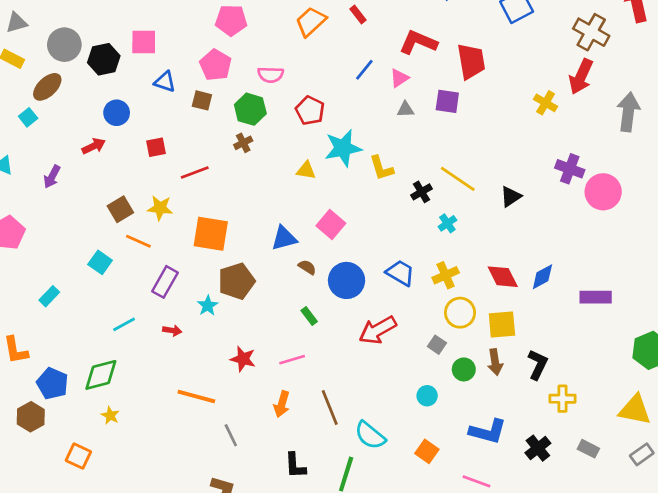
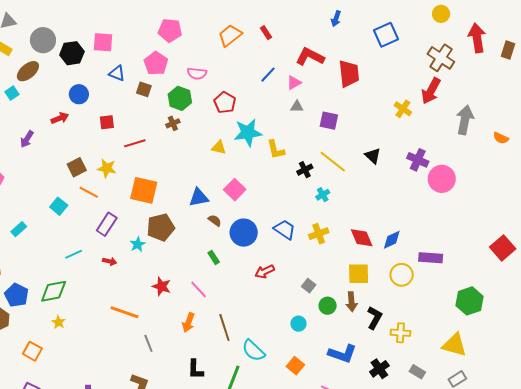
purple square: (447, 101) -> (329, 121), moved
black triangle: (511, 197) -> (373, 156), moved, turned -48
yellow circle: (460, 313) -> (402, 275), moved
red arrow: (378, 330) -> (265, 272), size x0.7
pink line: (292, 360) -> (199, 289), turned 60
black L-shape: (538, 365) -> (375, 318), moved

